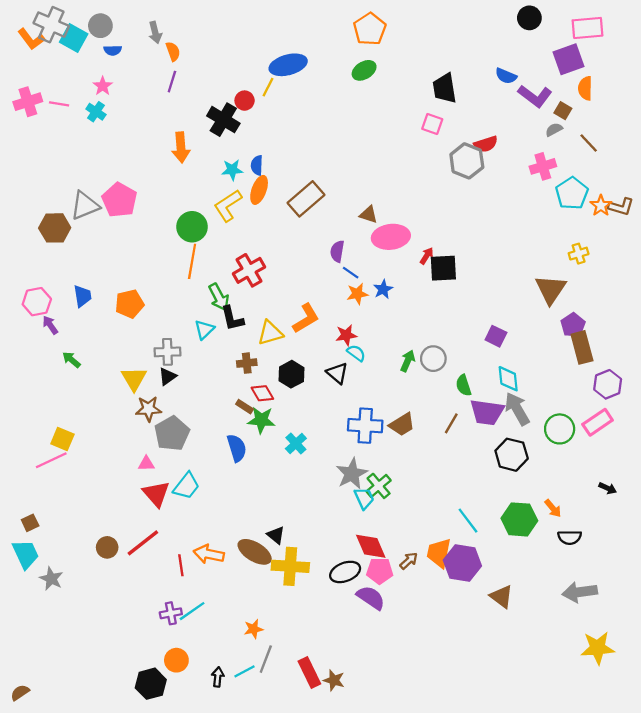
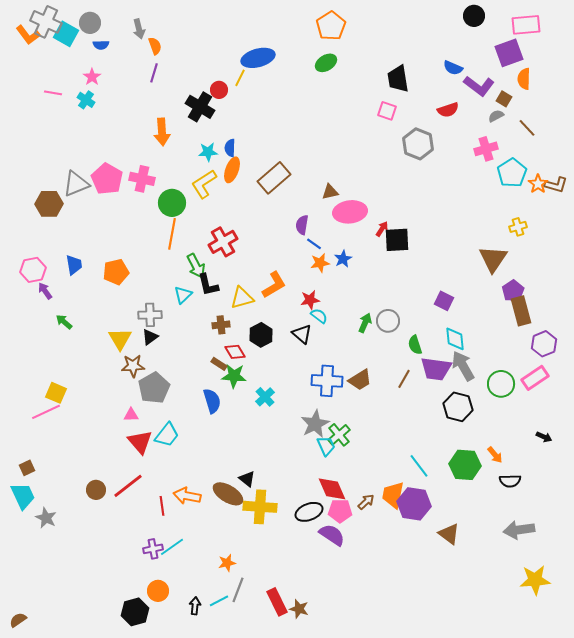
pink cross: (28, 102) -> (142, 179), moved, turned 30
red semicircle: (486, 144) -> (448, 110), moved
brown triangle: (369, 214) -> (330, 192), turned -30

